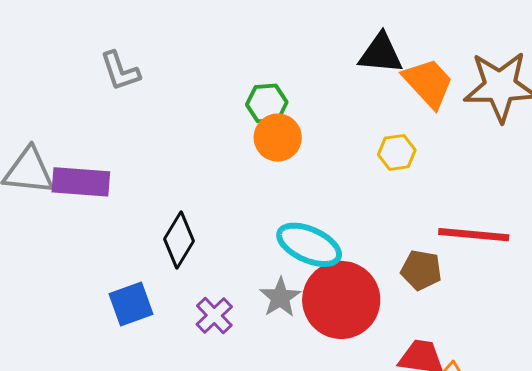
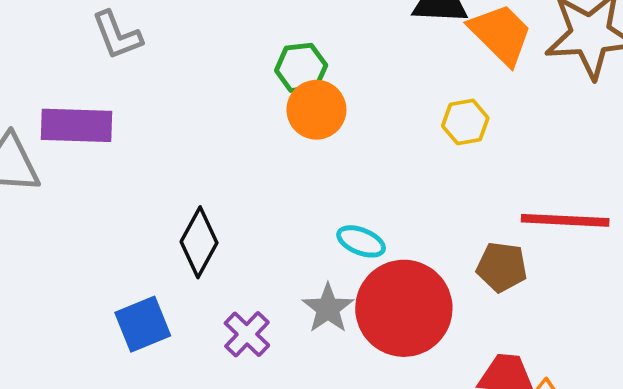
purple rectangle: (81, 182) -> (77, 125), moved
cyan ellipse: (309, 245) -> (361, 241), size x0.6

